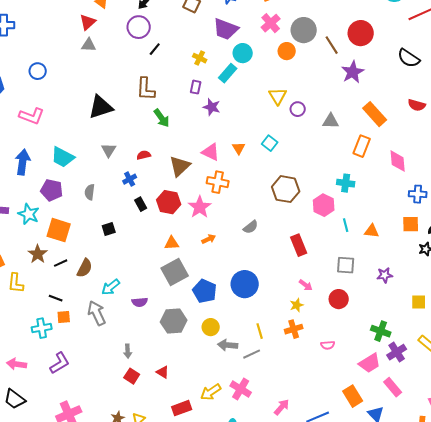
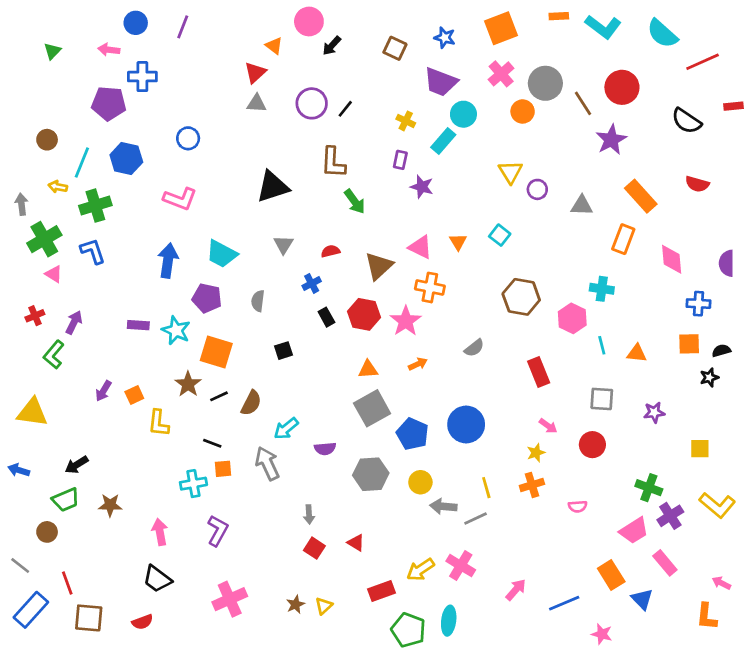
purple circle: (139, 27) -> (312, 103), moved
purple L-shape: (60, 363) -> (218, 531), turned -30
pink arrow: (17, 364) -> (160, 532), turned 72

